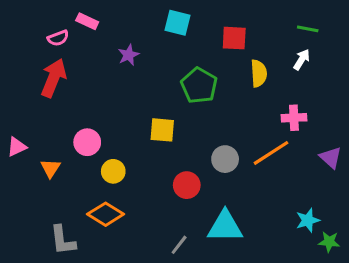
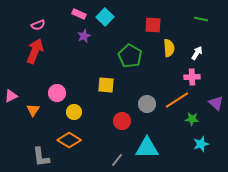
pink rectangle: (87, 21) -> (79, 14), moved
cyan square: (178, 23) -> (105, 17), moved, turned 30
white arrow: (302, 60) -> (197, 53), moved
green star: (329, 242) -> (192, 119), moved

